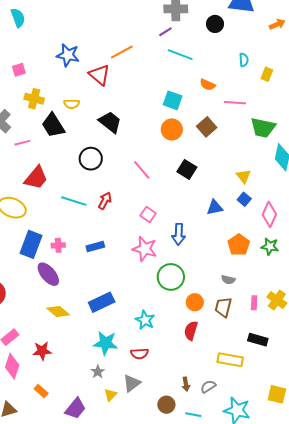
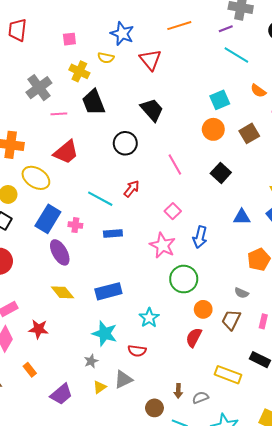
orange line: (122, 52) -> (179, 26), moved
cyan square: (173, 100) -> (220, 100), turned 36
yellow semicircle: (72, 104) -> (106, 58), moved
cyan line: (74, 201) -> (100, 199), moved

